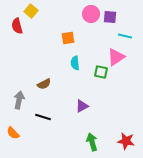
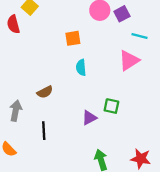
purple square: (110, 17) -> (122, 14), turned -32
green square: (101, 72) -> (111, 106), moved
black line: (43, 117) -> (44, 131), turned 70

